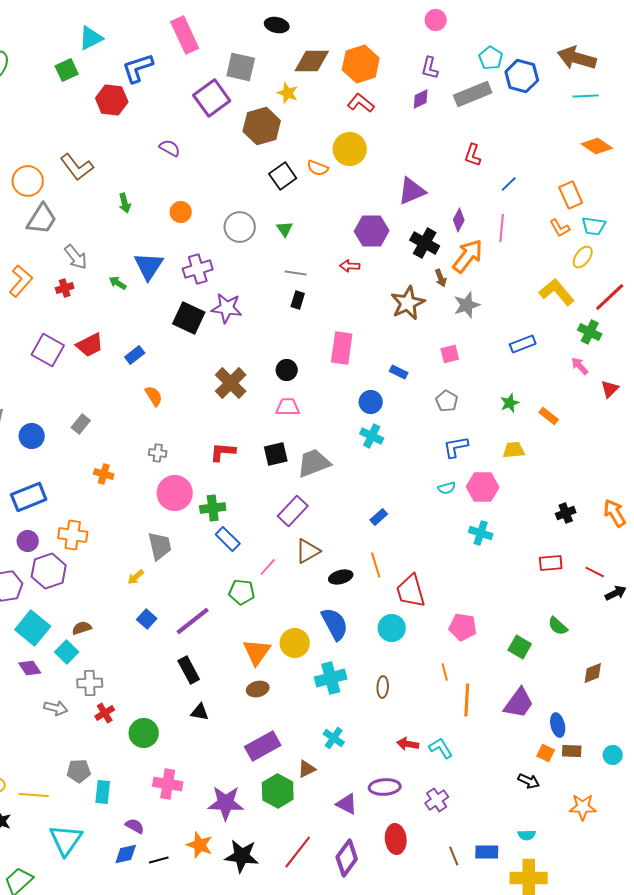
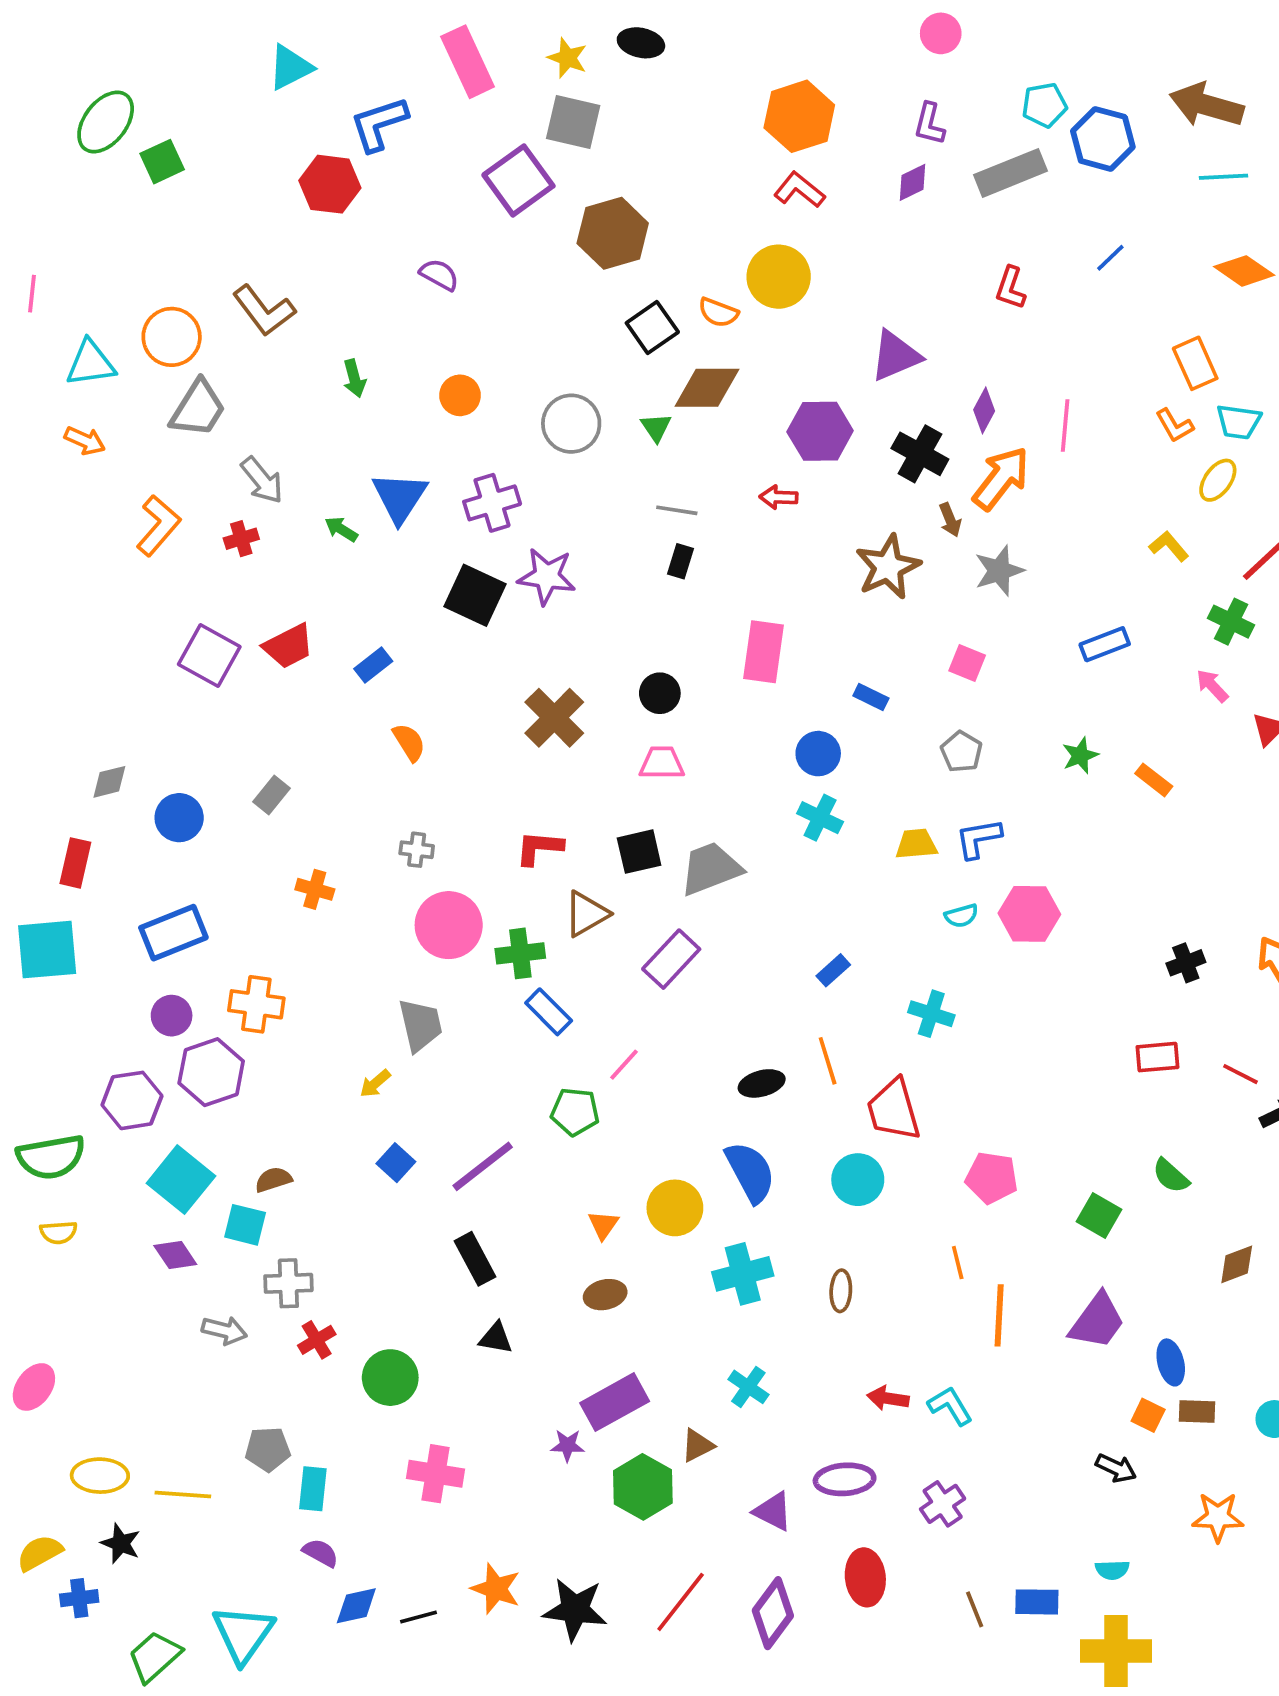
cyan pentagon: (491, 58) -> (1044, 105), turned 30
brown diamond: (312, 61) -> (707, 388), moved
green square: (67, 70) -> (162, 162), moved
yellow star: (288, 93) -> (567, 58), moved
blue line: (509, 184) -> (1110, 258), moved
yellow L-shape: (557, 292) -> (1169, 546), size x0.6
pink square: (450, 354) -> (967, 663), turned 36
yellow trapezoid: (514, 450) -> (916, 844), moved
cyan cross: (481, 533) -> (931, 1014), moved
brown triangle: (308, 551) -> (586, 914), moved
cyan square: (67, 652) -> (245, 1225), turned -30
orange triangle: (257, 652) -> (603, 1225), size x0.6
purple star: (226, 803) -> (567, 1445), moved, size x0.5
purple semicircle: (135, 826) -> (320, 1553), moved
cyan triangle: (66, 840) -> (243, 1634), moved

